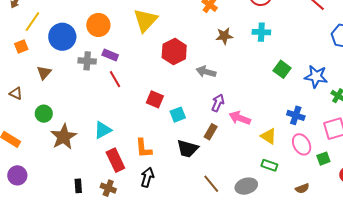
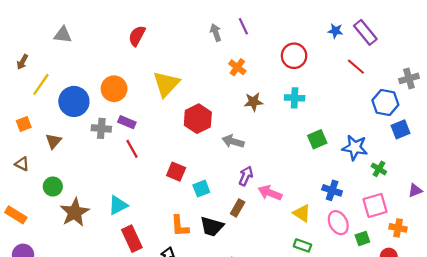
orange square: (21, 46) -> (24, 124), moved
green square: (282, 69) -> (317, 139), turned 30
orange L-shape: (144, 148) -> (180, 226), moved

